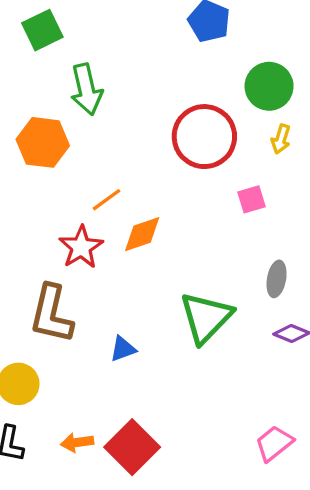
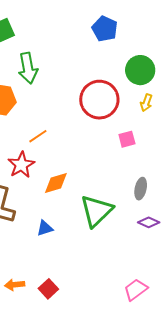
orange diamond: (142, 234) -> (56, 183), moved
red square: (132, 447) -> (48, 289), size x0.6

